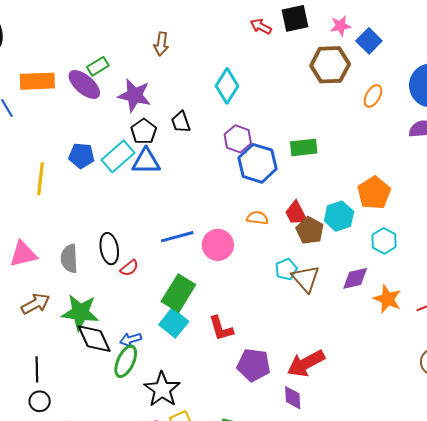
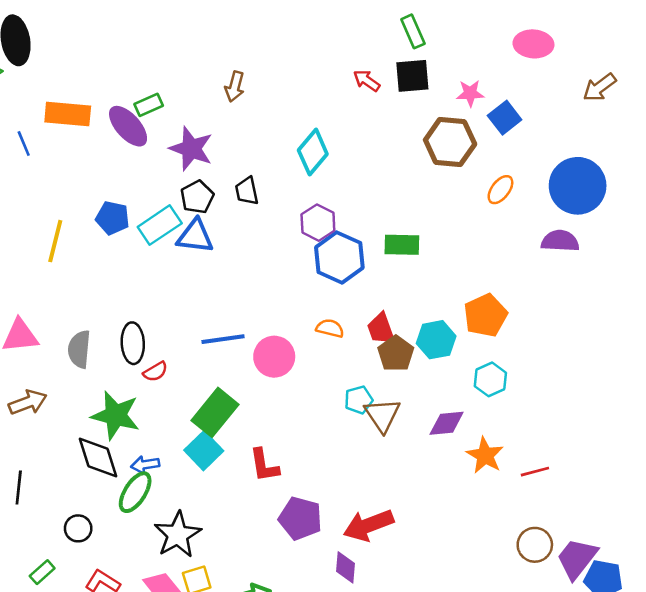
green star: (80, 312) -> (116, 415), moved
black circle: (40, 401) -> (78, 528), moved

